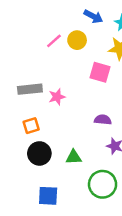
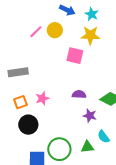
pink star: (57, 97) -> (42, 98), moved
green triangle: (74, 157) -> (87, 147), moved
green circle: (103, 184) -> (59, 149), moved

